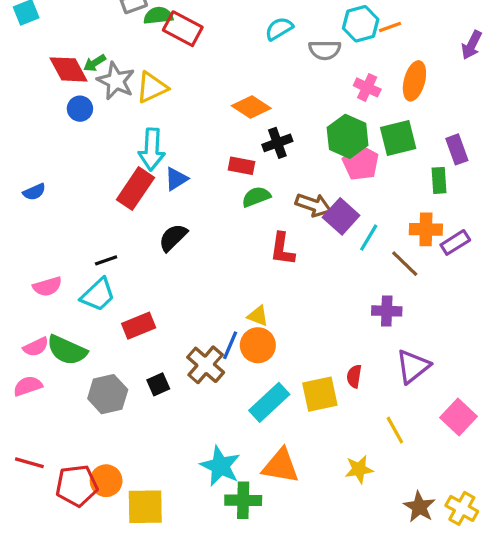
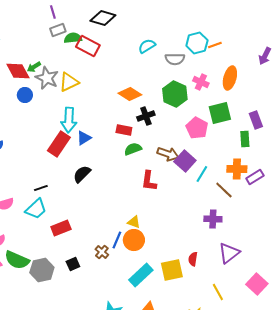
green hexagon: (348, 136) -> (175, 94), moved
green semicircle: (67, 350) -> (17, 260), moved
brown cross: (206, 365) -> (102, 252), size x0.6

